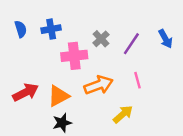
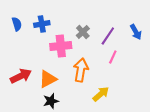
pink line: (138, 80) -> (113, 57), moved, turned 40
orange arrow: (99, 85) -> (81, 70), turned -60

